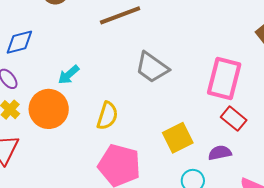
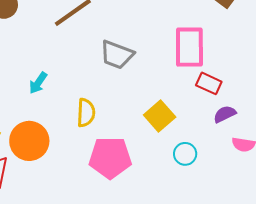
orange circle: (49, 109) -> (29, 141), moved
purple semicircle: (220, 153) -> (225, 114), moved

